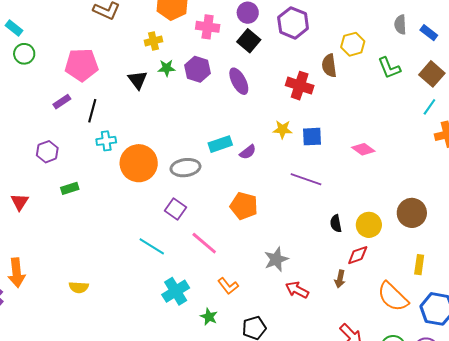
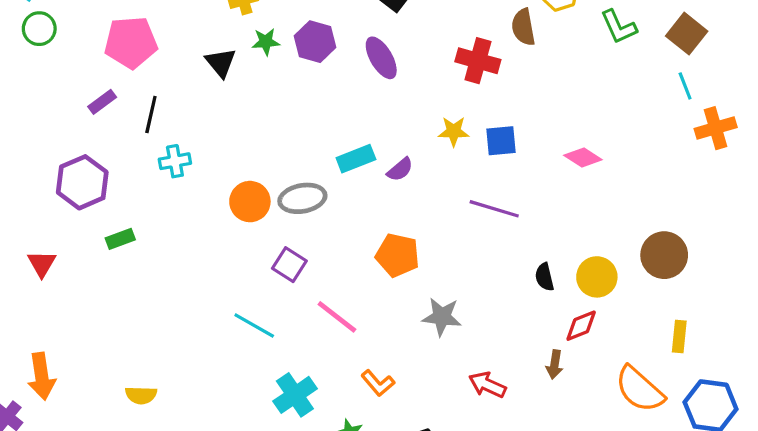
cyan line: (429, 107) -> (685, 86), turned -54
purple hexagon: (47, 152) -> (82, 182), size x1.5
orange circle: (139, 163) -> (250, 202), moved, size x0.7
gray star: (276, 259) -> (442, 317), moved, turned 30

